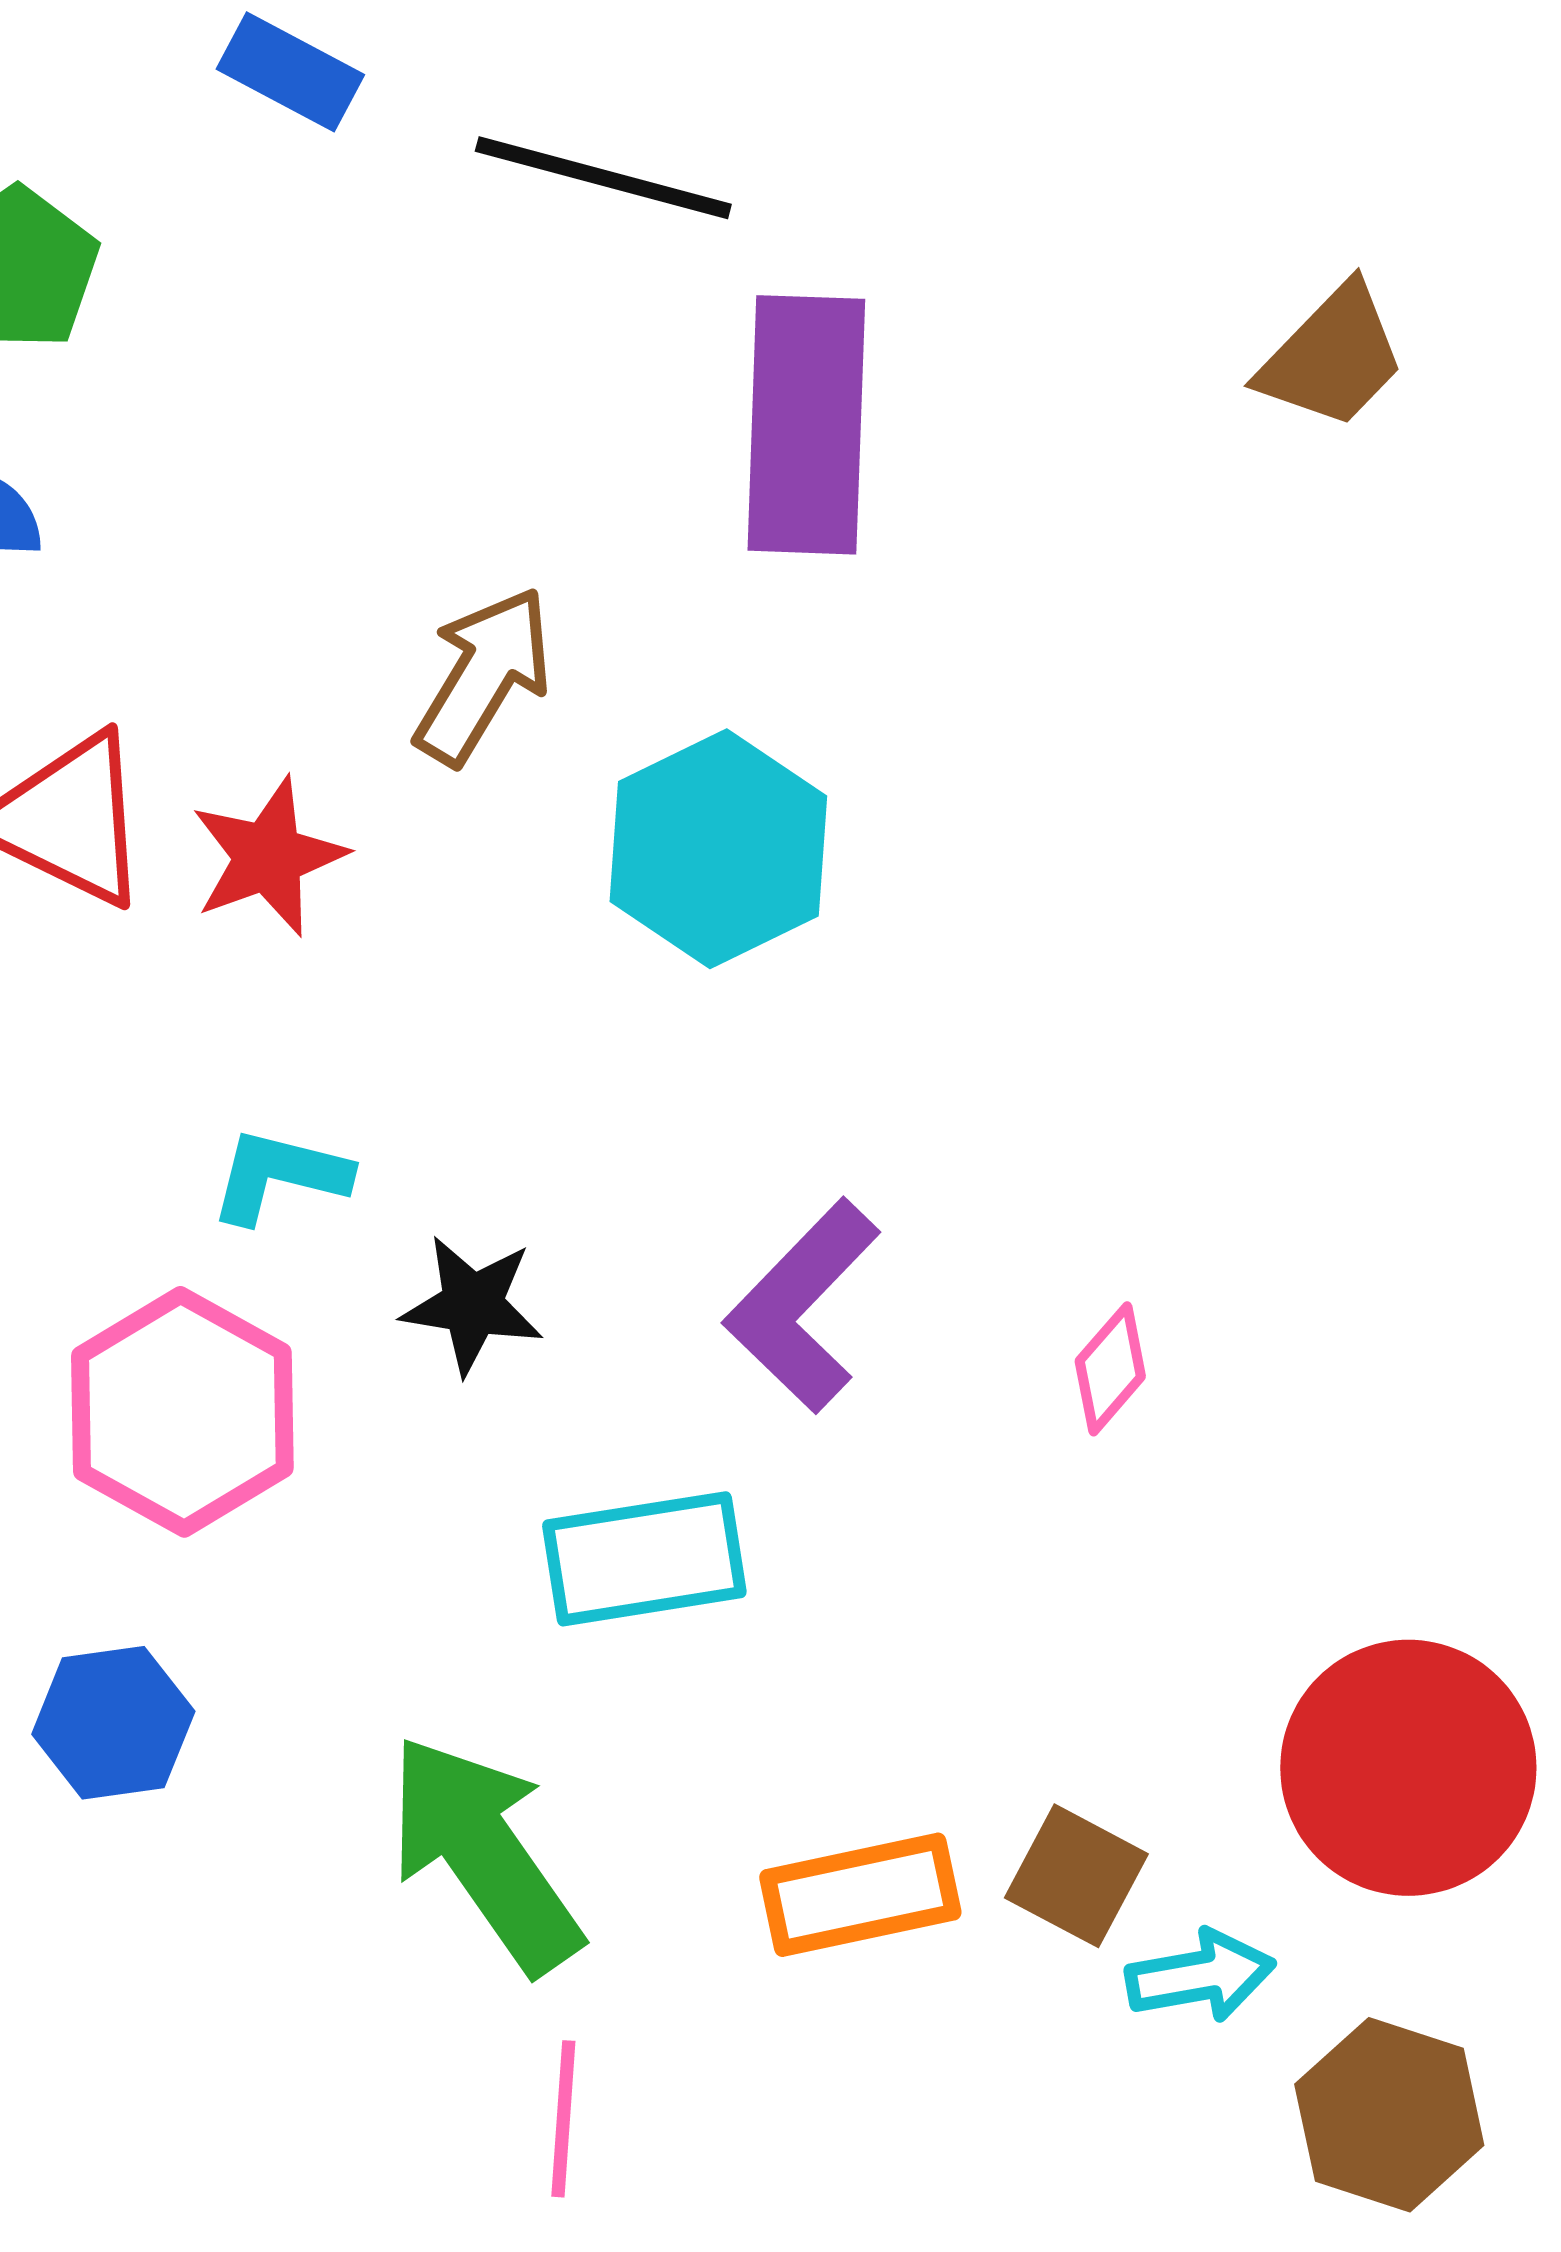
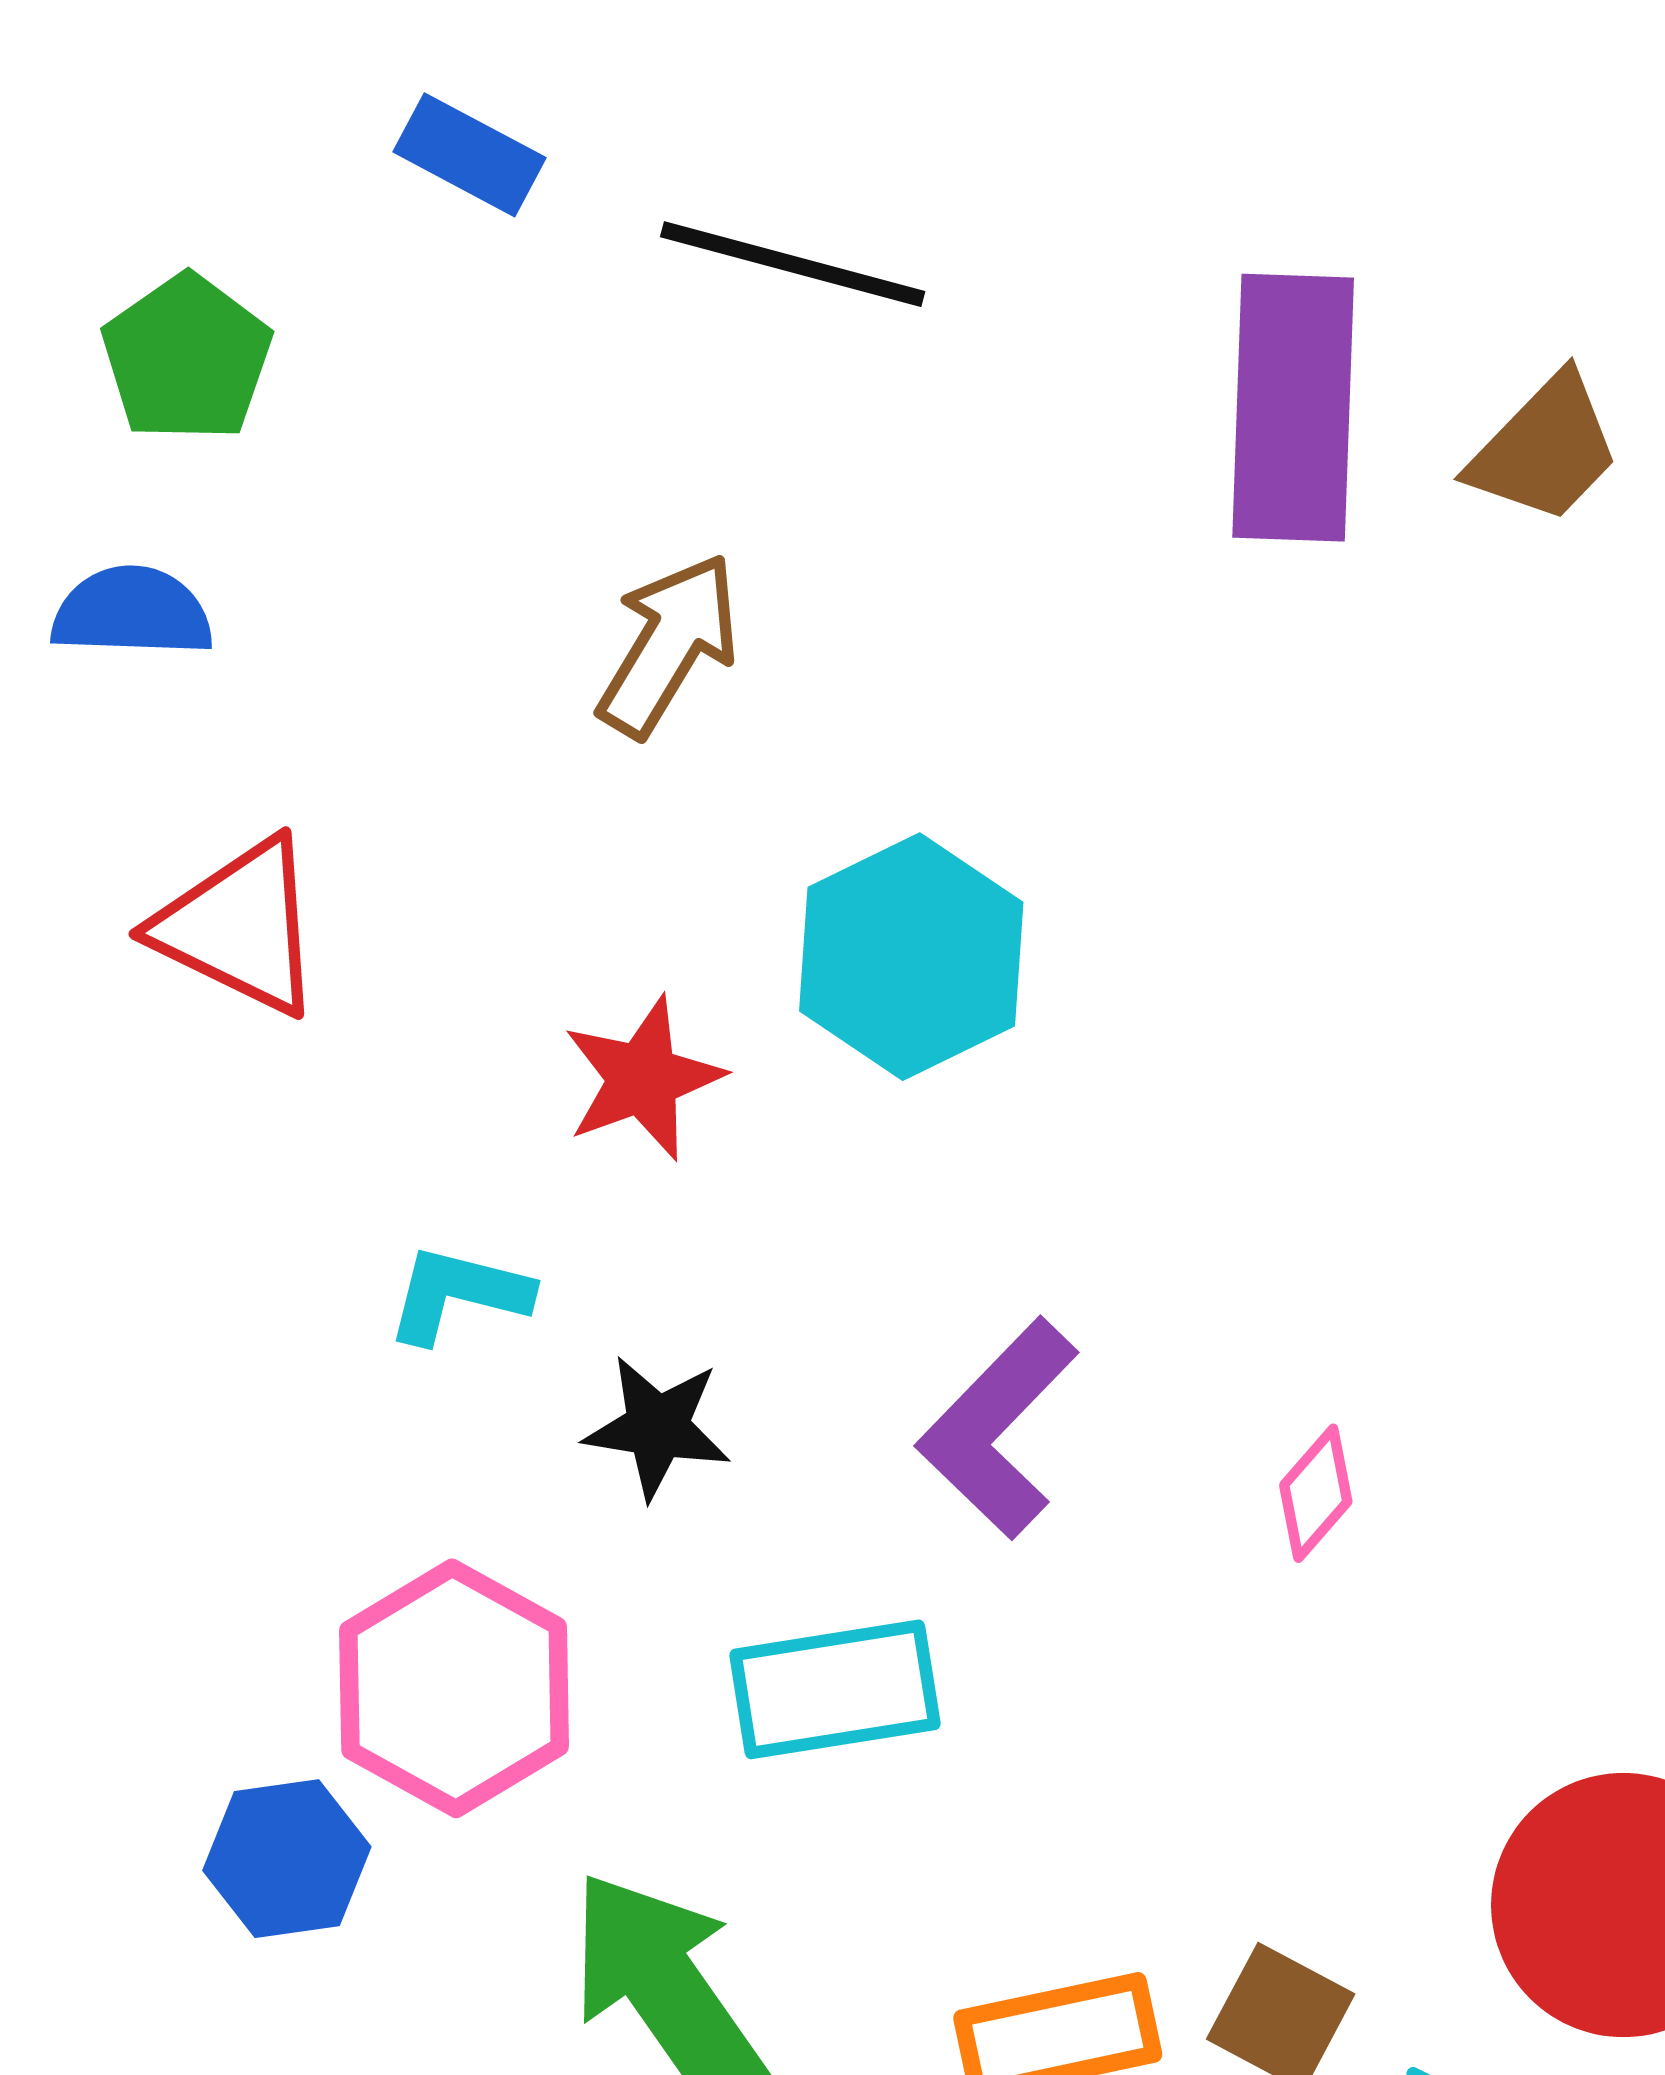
purple rectangle: (806, 425) -> (1293, 408), moved
brown arrow: (483, 676) -> (669, 645), moved
red star: (268, 857) -> (643, 1078), moved
pink hexagon: (182, 1412) -> (454, 1688), moved

